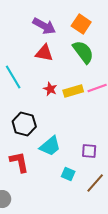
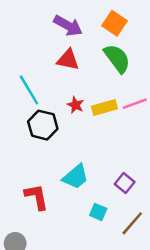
black hexagon: (24, 124) -> (43, 125), moved
purple square: (89, 151) -> (125, 183), turned 35

